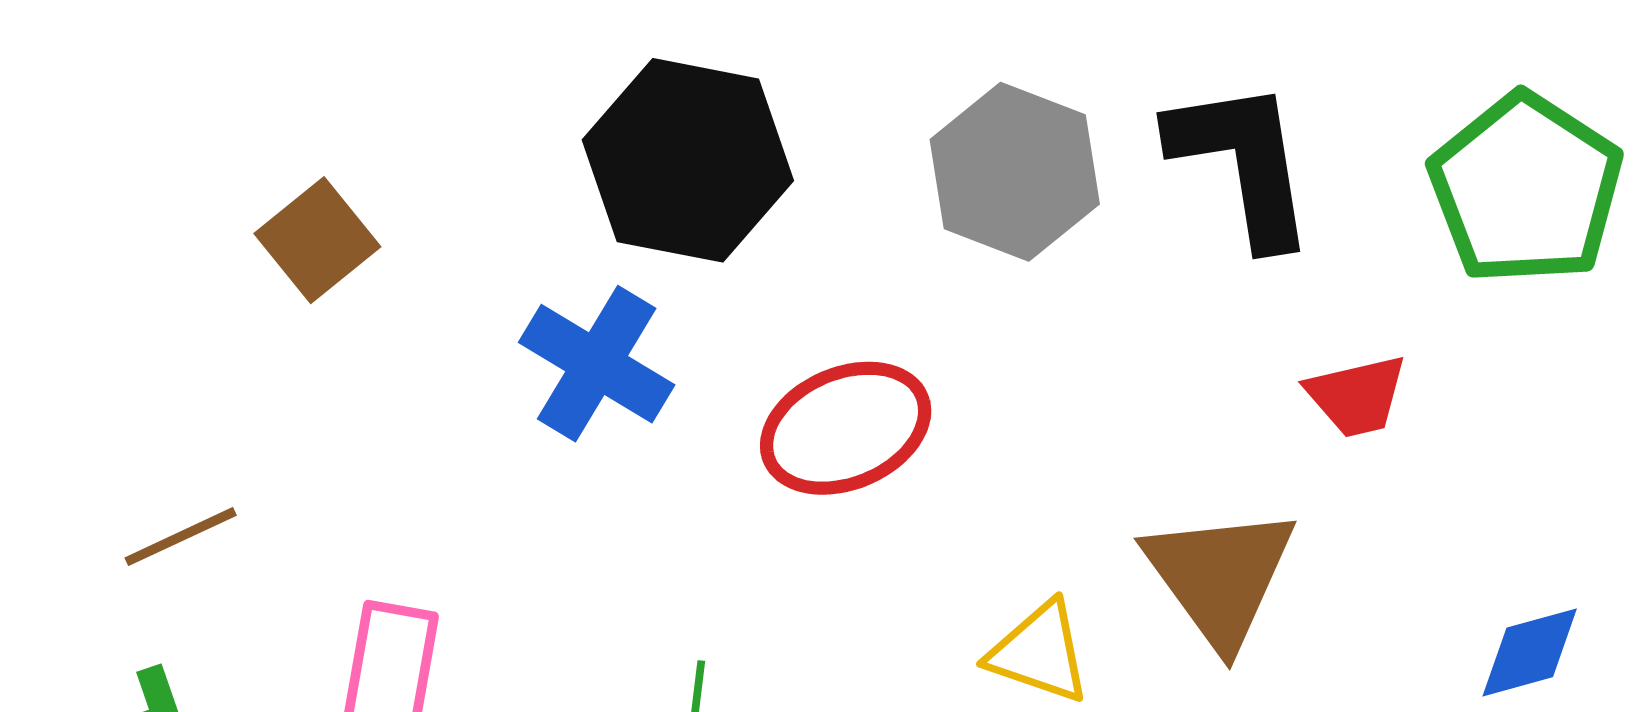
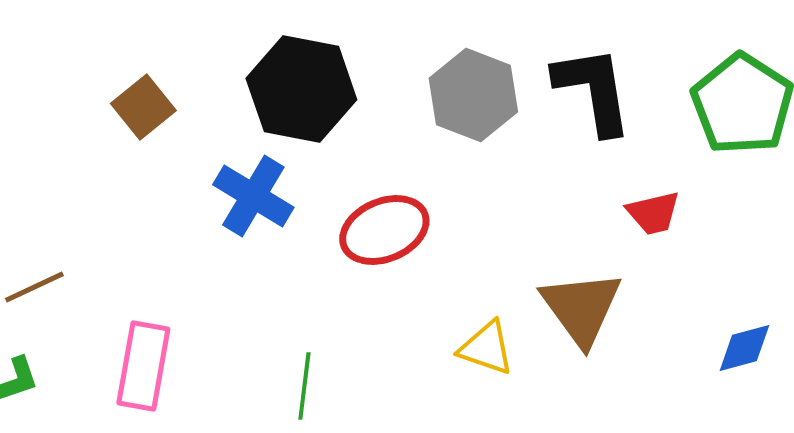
brown square: (317, 240) -> (143, 107), moved

